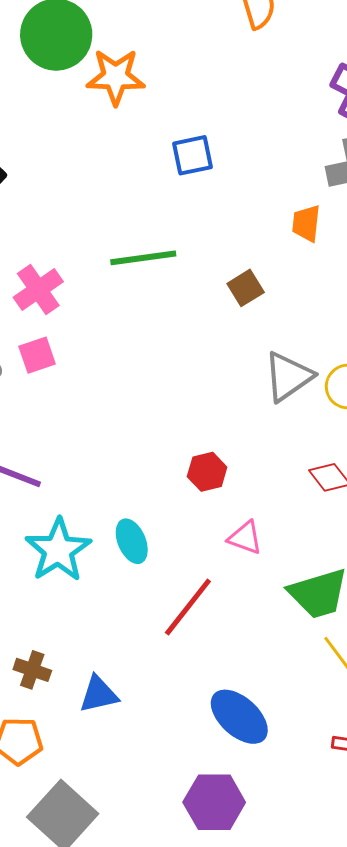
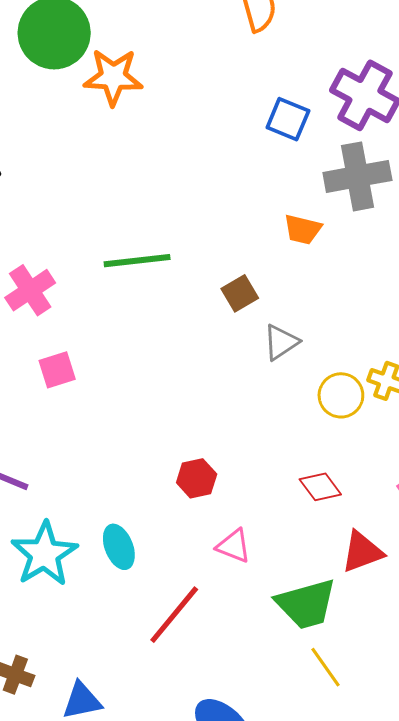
blue square: (192, 155) -> (288, 119), moved, turned 33
orange trapezoid: (306, 223) -> (303, 229), turned -84
pink square: (37, 355) -> (57, 370), moved
gray triangle: (288, 377) -> (281, 342), moved, size x0.7

